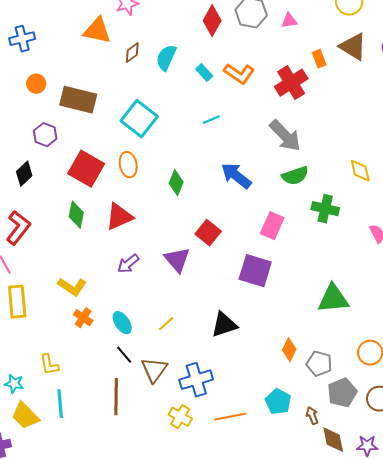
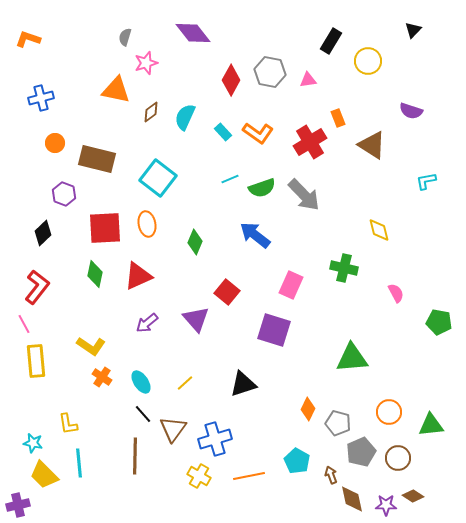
brown triangle: (353, 47) -> (372, 145), moved
red square: (86, 169) -> (105, 228), turned -33
green semicircle: (295, 176) -> (262, 188), moved

